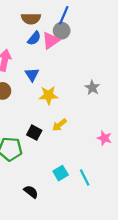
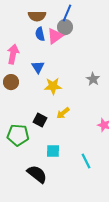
blue semicircle: (34, 38) -> (40, 34), turned 128
cyan square: (61, 173) -> (53, 151), moved, turned 32
black semicircle: (31, 192) -> (37, 174), size x1.5

